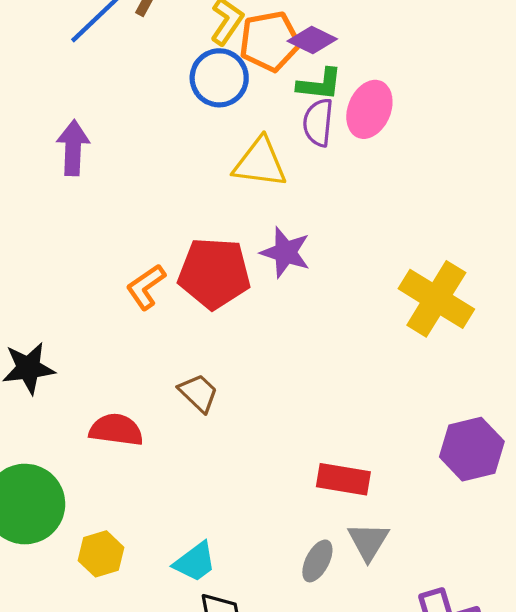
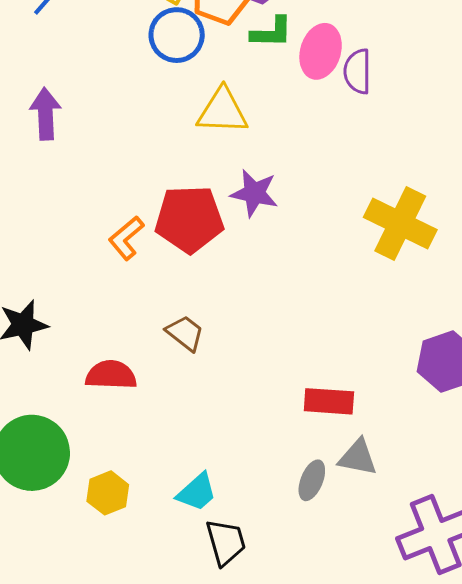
purple semicircle: (318, 123) -> (358, 71), moved
gray triangle: (368, 541) -> (358, 457), turned -45

